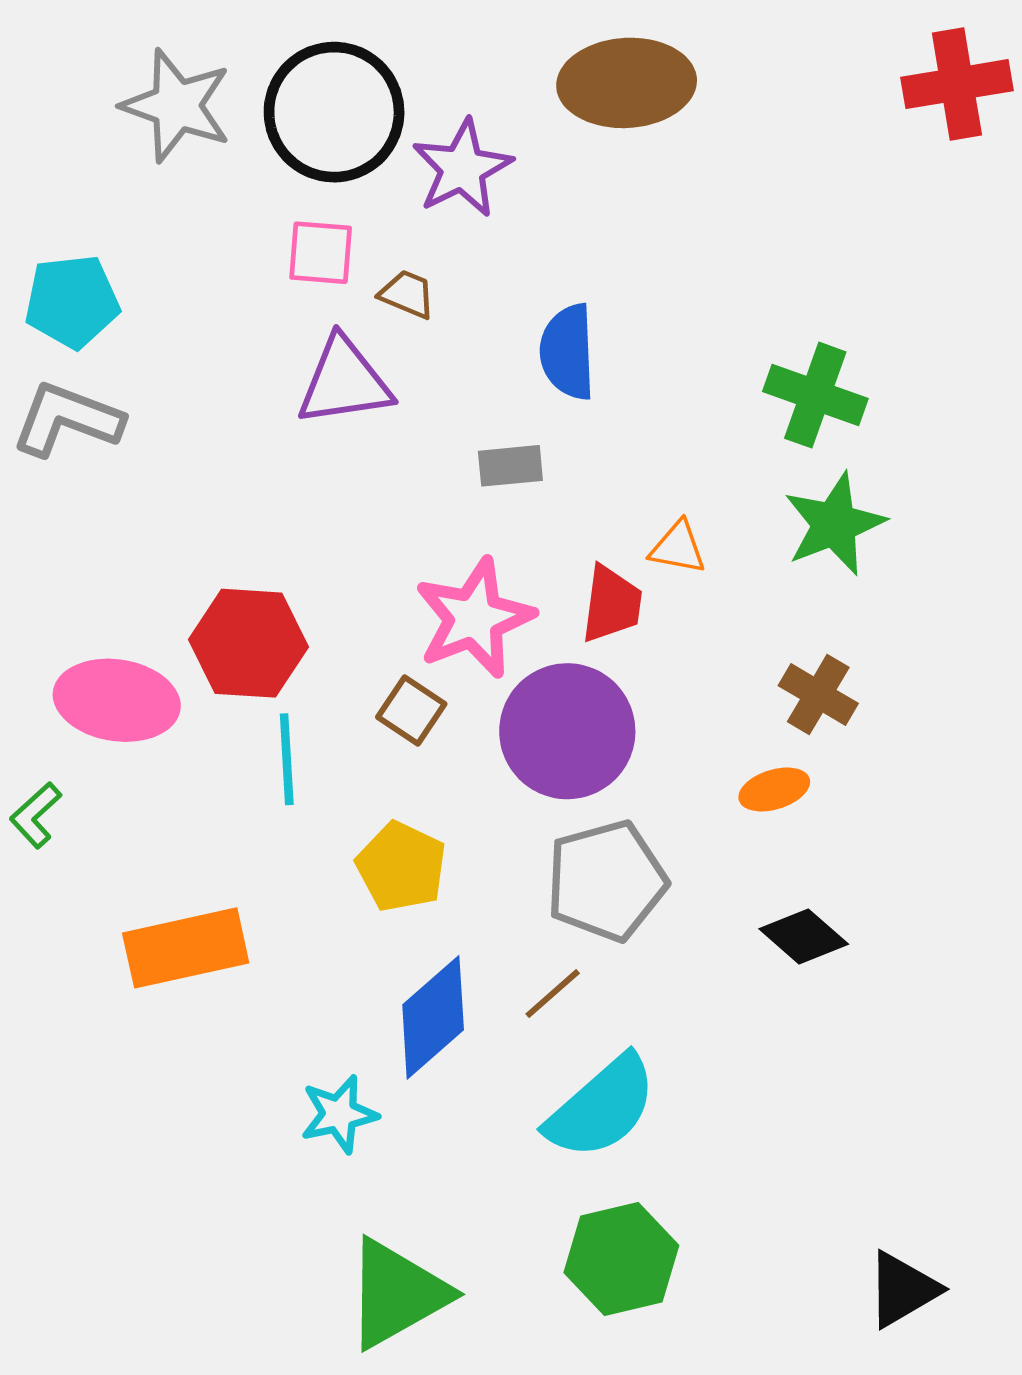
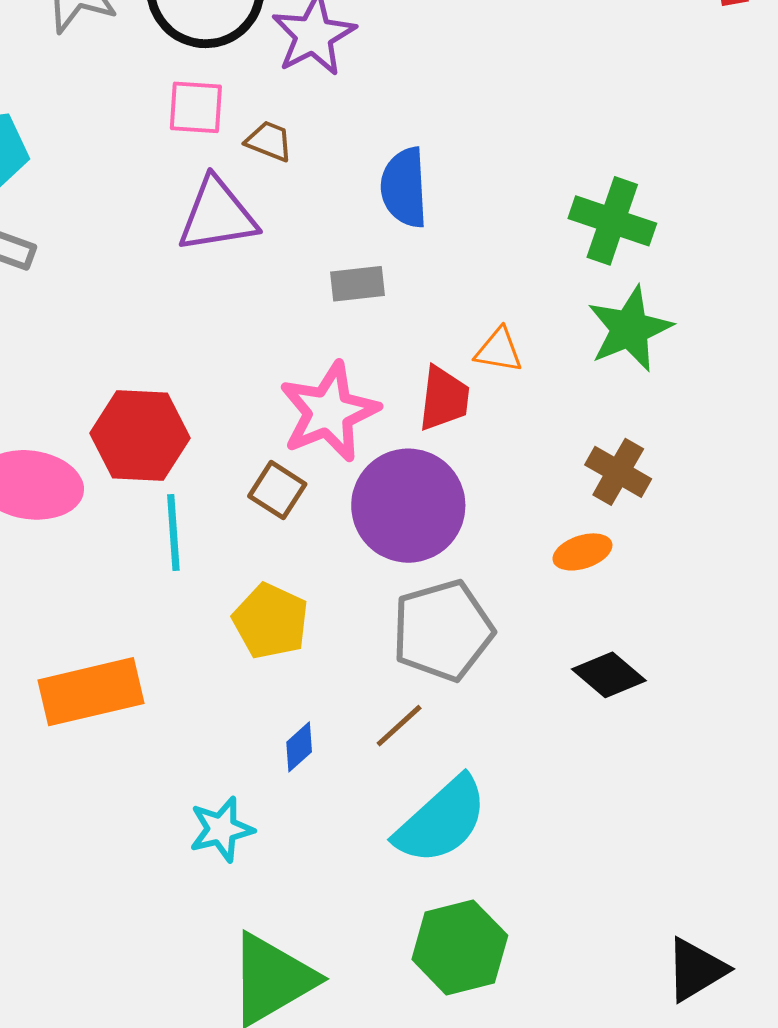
blue diamond: (433, 1017) -> (299, 747), size x0.5

